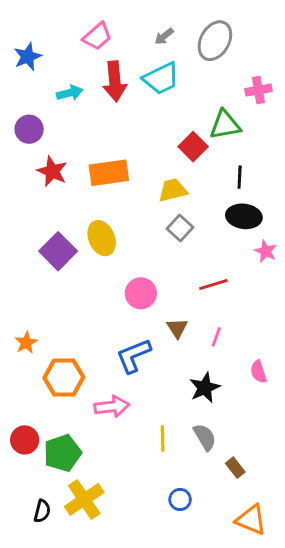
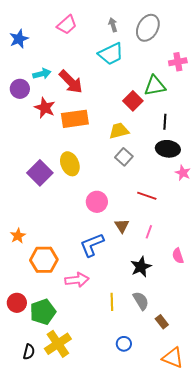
gray arrow: (164, 36) -> (113, 25), turned 112
red arrow: (115, 81) -> (71, 82), moved, turned -40
cyan arrow: (70, 93) -> (42, 74), moved
red star: (52, 171) -> (45, 108), moved
red line: (213, 285) -> (147, 196), turned 36

